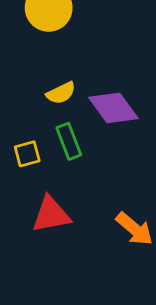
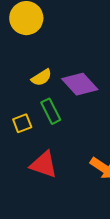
red triangle: (51, 215) -> (44, 165), turned 36

